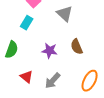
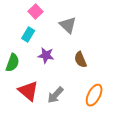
purple star: (50, 51) -> (46, 55), moved
red triangle: (27, 77) -> (28, 91), size x1.5

